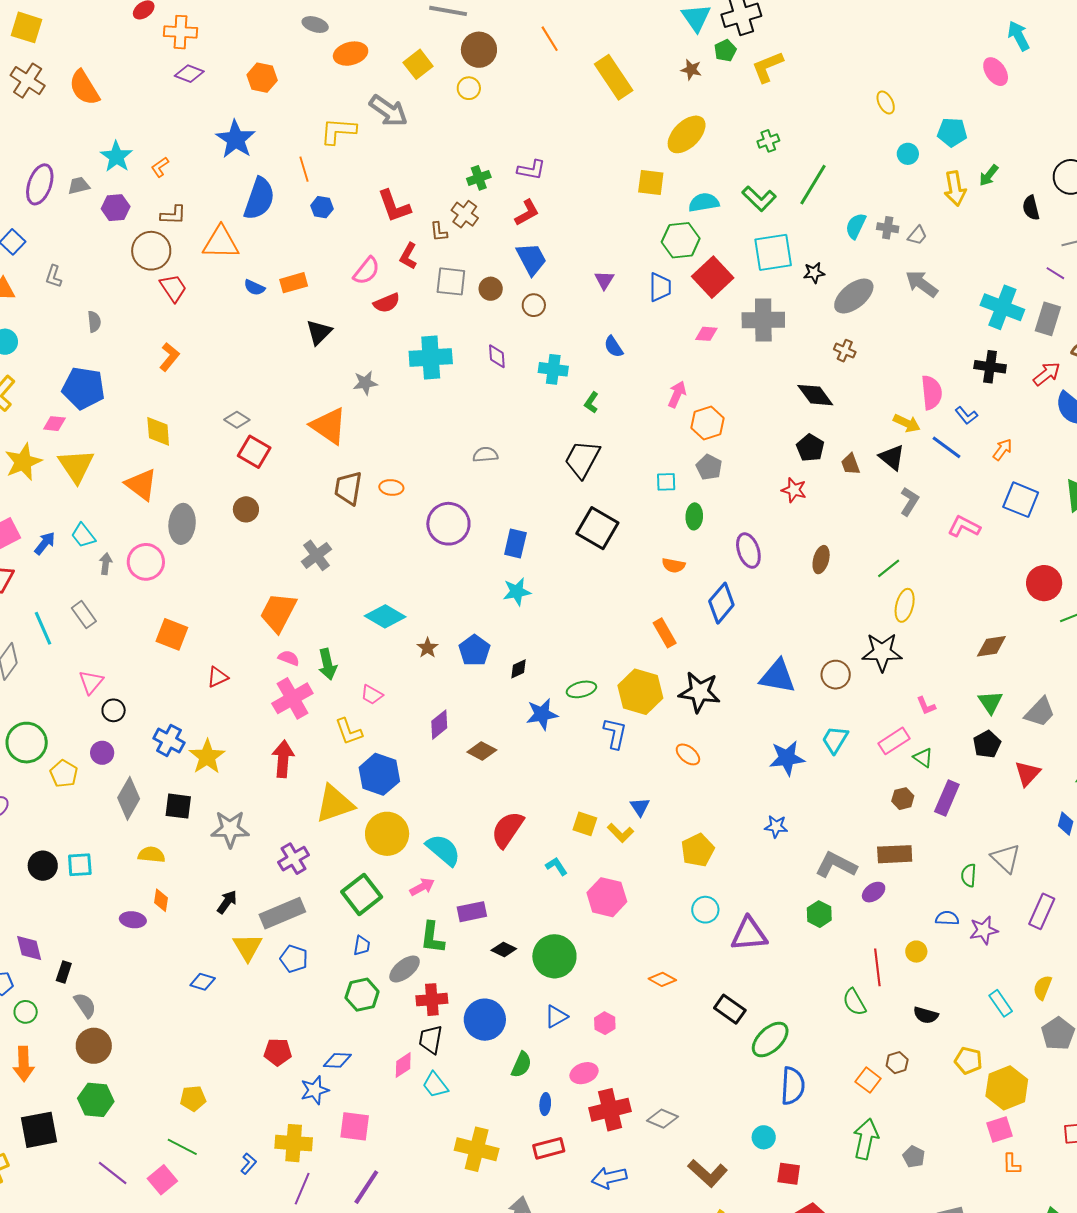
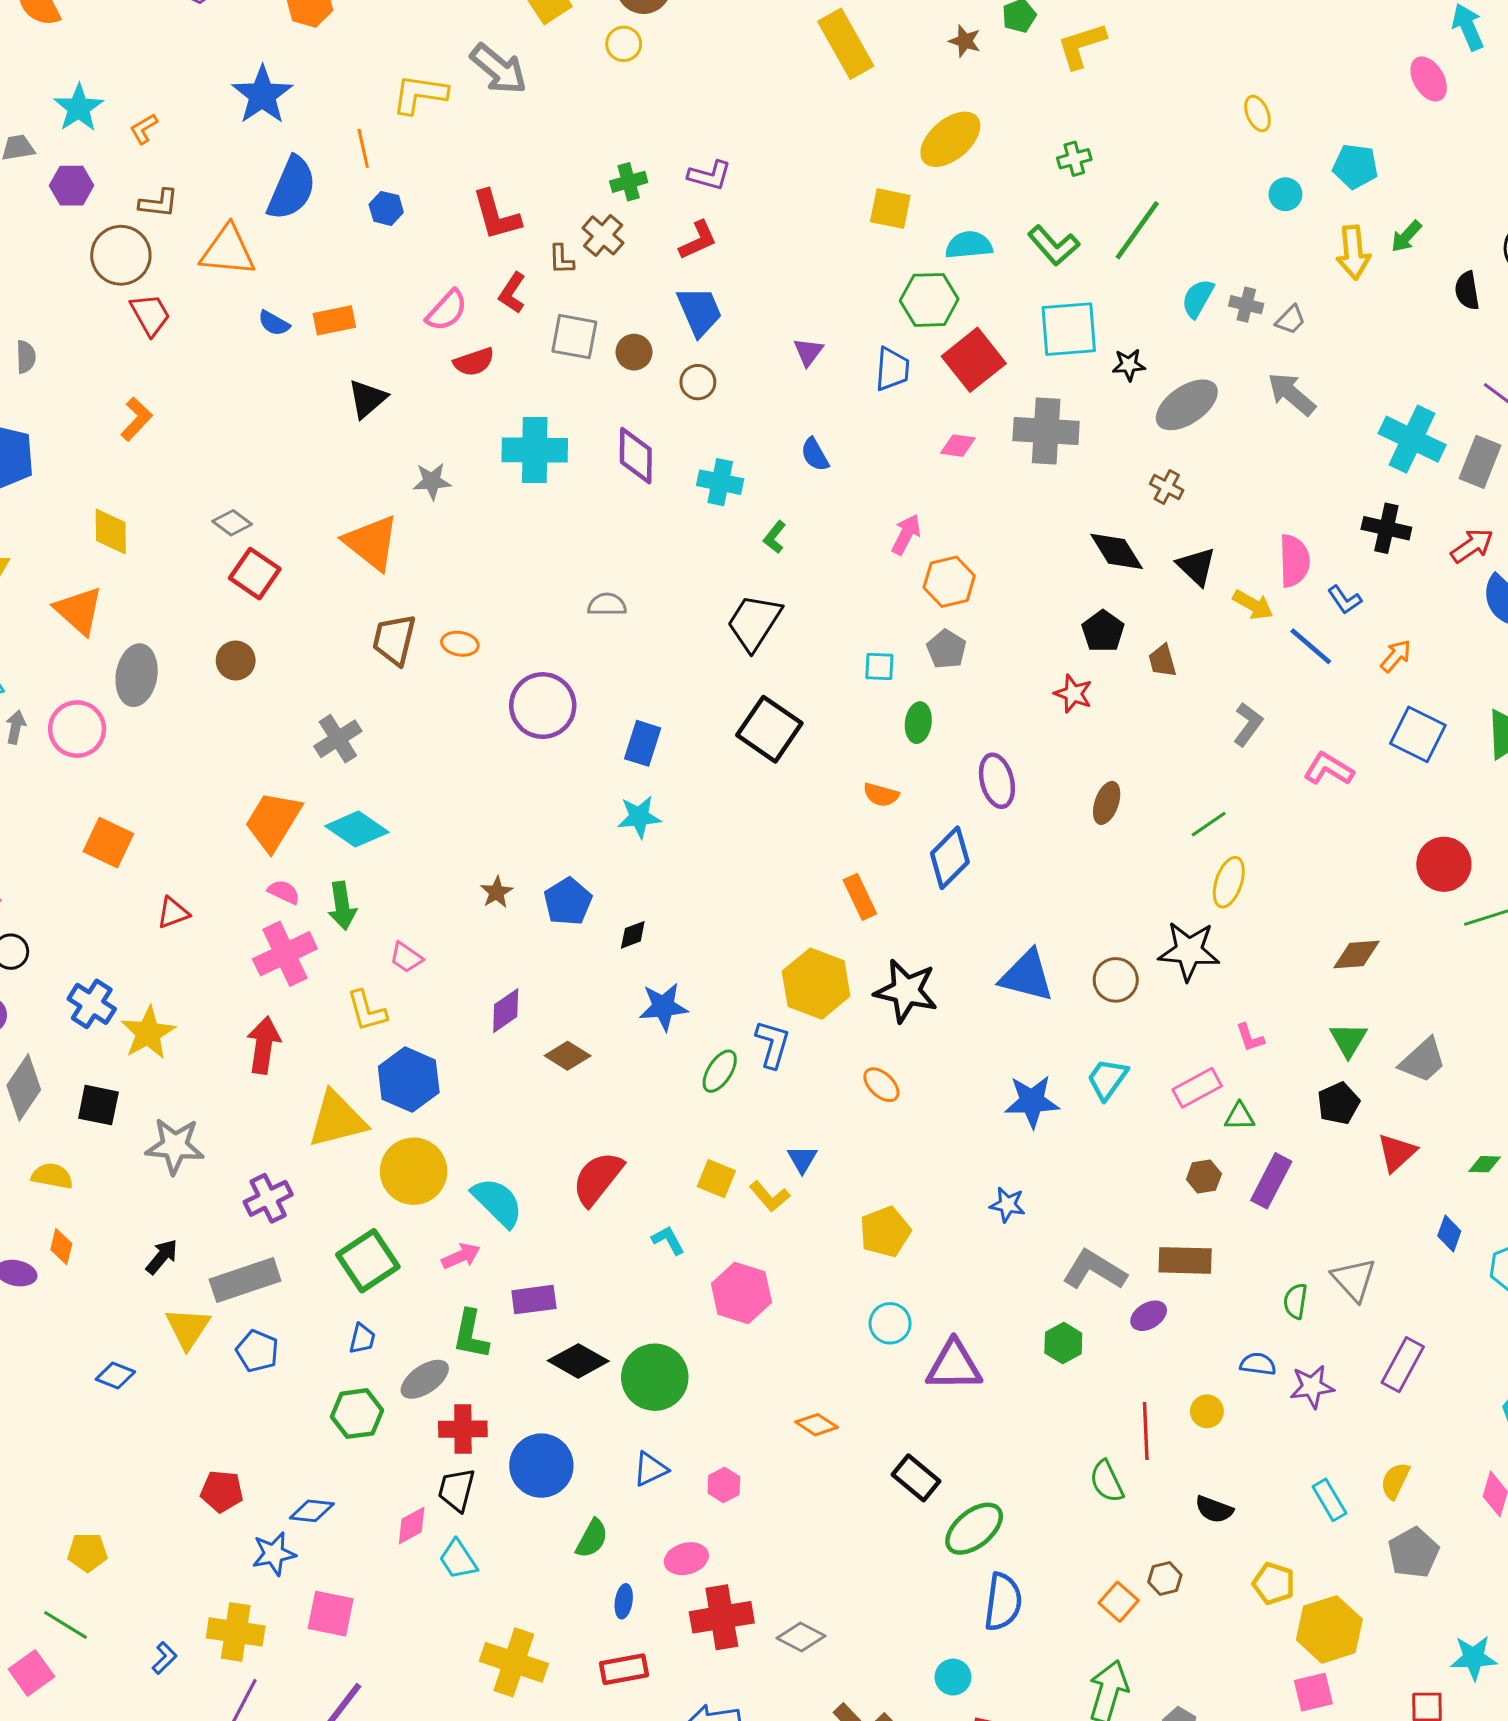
purple diamond: (497, 356) -> (636, 456), size x1.5
black triangle: (892, 457) -> (1196, 566), moved
cyan diamond: (385, 616) -> (357, 829), moved
green ellipse: (581, 689) -> (720, 1071), moved, turned -48
green triangle: (923, 758) -> (1240, 1116), turned -40
black diamond: (504, 949) -> (578, 1361), size x1.5

